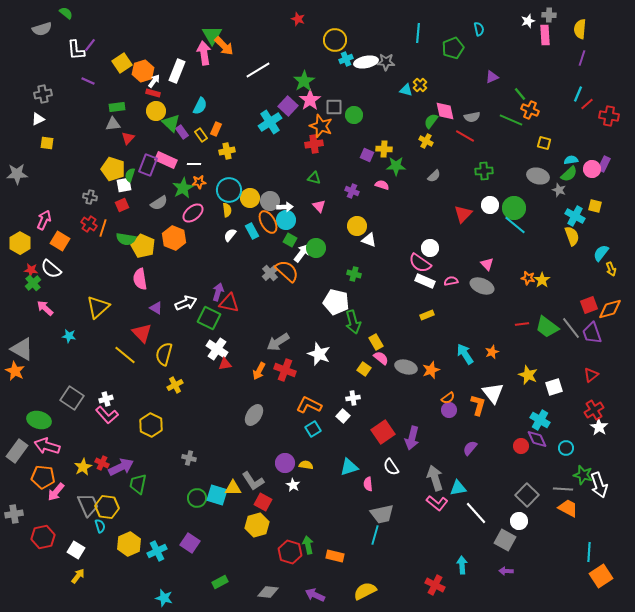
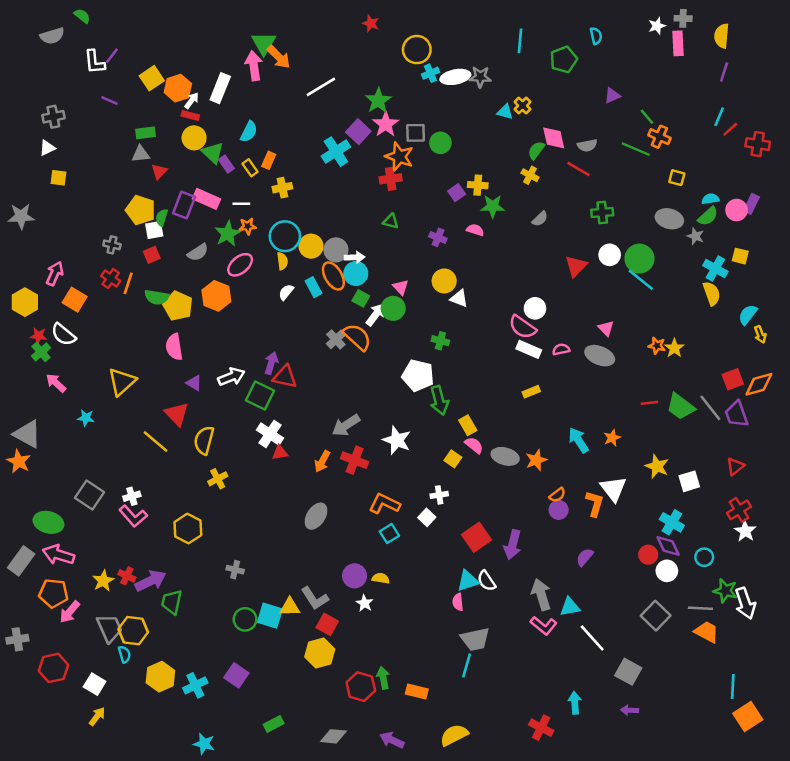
purple square: (367, 155) -> (457, 193), turned 32
pink triangle: (319, 206) -> (401, 287), moved
cyan triangle: (349, 467) -> (468, 581), moved
white circle: (519, 521) -> (667, 571), moved

